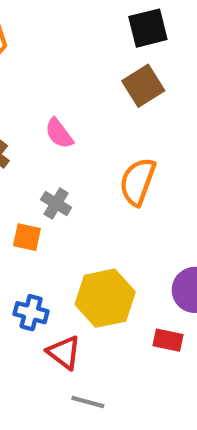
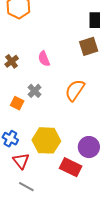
red rectangle: (168, 340) -> (71, 167), size x1.5

